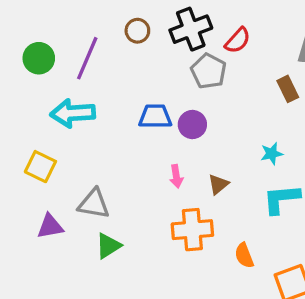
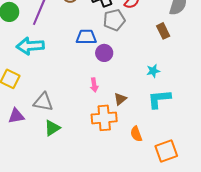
gray pentagon: (209, 71) -> (114, 20), turned 30
blue trapezoid: (155, 116) -> (86, 37), moved
brown triangle: (218, 184) -> (120, 99), moved

